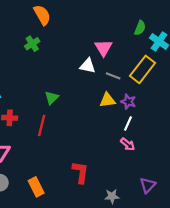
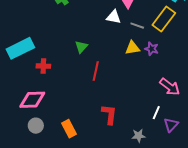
white line: (128, 124) -> (156, 113), moved
red line: (42, 125) -> (96, 71), moved
pink arrow: (128, 144) -> (170, 87), moved, size x1.5

